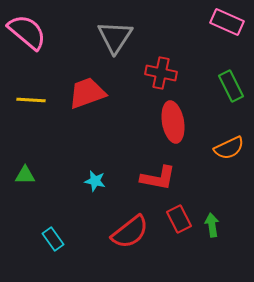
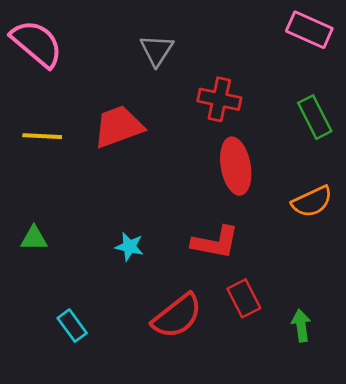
gray triangle: (115, 37) -> (157, 50), size x0.7
green arrow: (212, 225) -> (301, 326), moved

